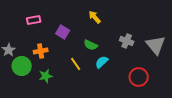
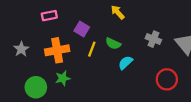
orange cross: (41, 51) -> (57, 50), size x1.5
yellow line: (76, 64) -> (92, 49), moved, turned 56
green circle: (22, 66) -> (36, 87), moved

